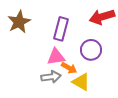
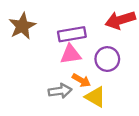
purple rectangle: (61, 29) -> (72, 34), turned 65
pink triangle: (56, 57) -> (71, 54), moved

